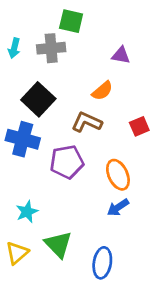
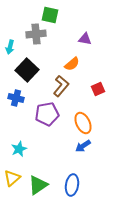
cyan arrow: (14, 48) -> (10, 47), moved
brown L-shape: (87, 122) -> (61, 86), turned 105
blue cross: (23, 139) -> (16, 98), size x0.7
green triangle: (58, 244) -> (38, 185), moved, turned 40

